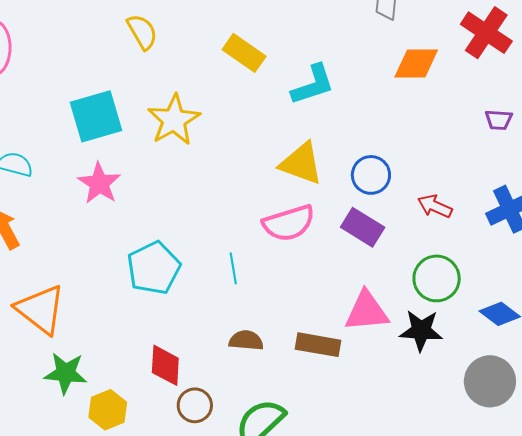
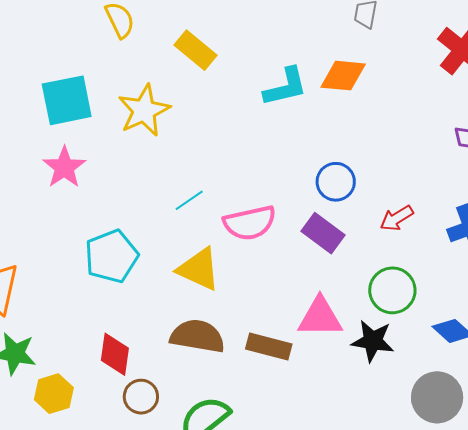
yellow rectangle: (244, 53) -> (195, 50), moved
orange diamond: (416, 63) -> (343, 76), moved
yellow triangle: (301, 163) -> (199, 269), moved
red arrow: (435, 206) -> (397, 218), turned -60
cyan line: (233, 268) -> (189, 200), moved, turned 60
brown semicircle: (246, 340) -> (197, 336), size x1.6

